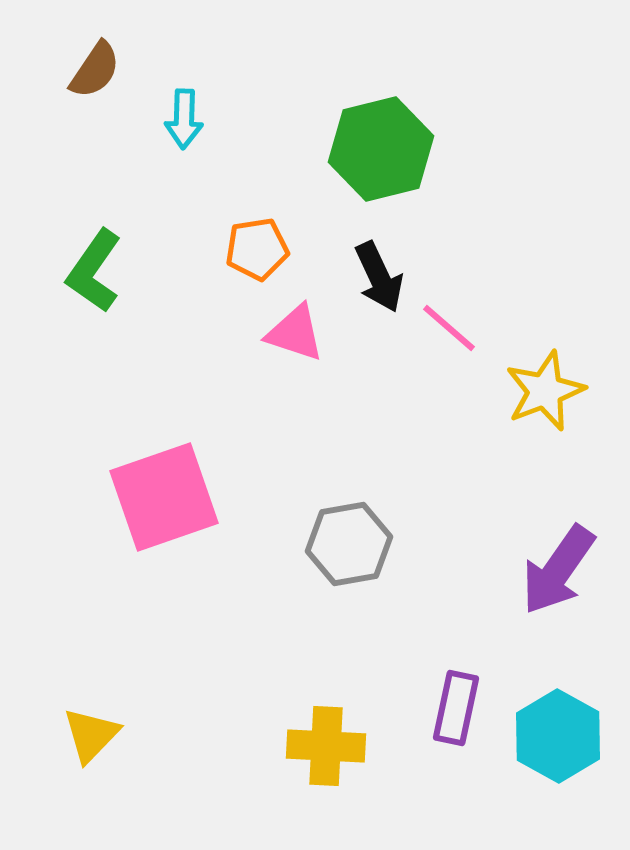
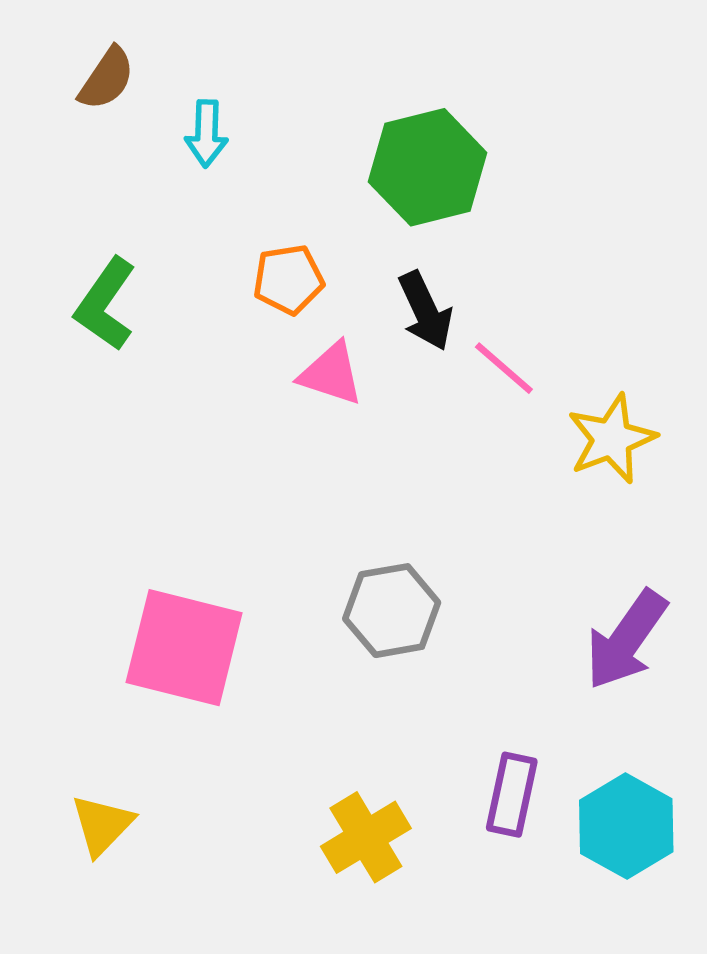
pink square: (164, 497) -> (184, 648), moved, turned 33
yellow cross: (326, 746) -> (366, 837), turned -34

